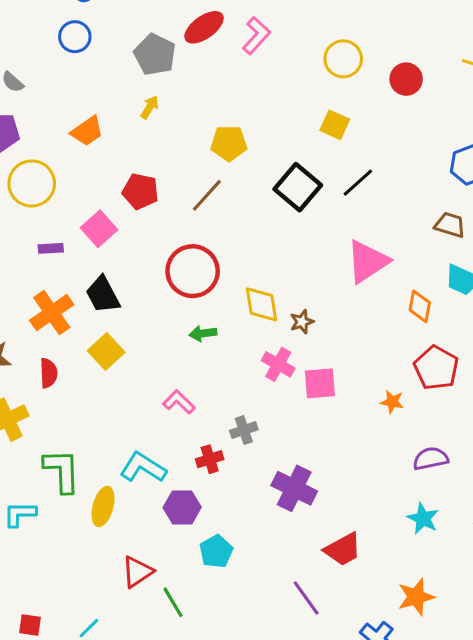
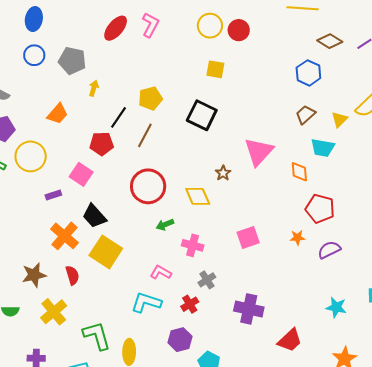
gray pentagon: (155, 55) -> (72, 61), moved
red circle: (406, 79) -> (239, 30), moved
black line: (358, 183) -> (118, 117), moved
brown trapezoid: (450, 225) -> (306, 115), turned -45
brown star: (302, 322) -> (223, 173), moved
yellow square: (106, 351) -> (106, 252), size x1.4
pink cross: (278, 364) -> (193, 245), moved
purple semicircle: (431, 459) -> (329, 250), moved
cyan L-shape: (143, 467) -> (146, 302), moved

